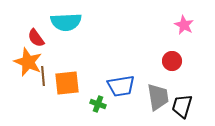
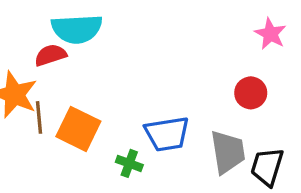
red semicircle: (36, 38) -> (51, 55), moved, turned 108
orange square: (67, 83) -> (78, 129), turned 32

